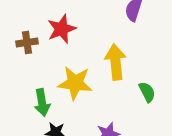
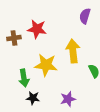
red star: (62, 29) -> (37, 29), turned 30

